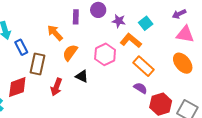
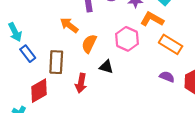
blue rectangle: (21, 47) -> (28, 54), moved
purple semicircle: (140, 88) -> (167, 77), moved

